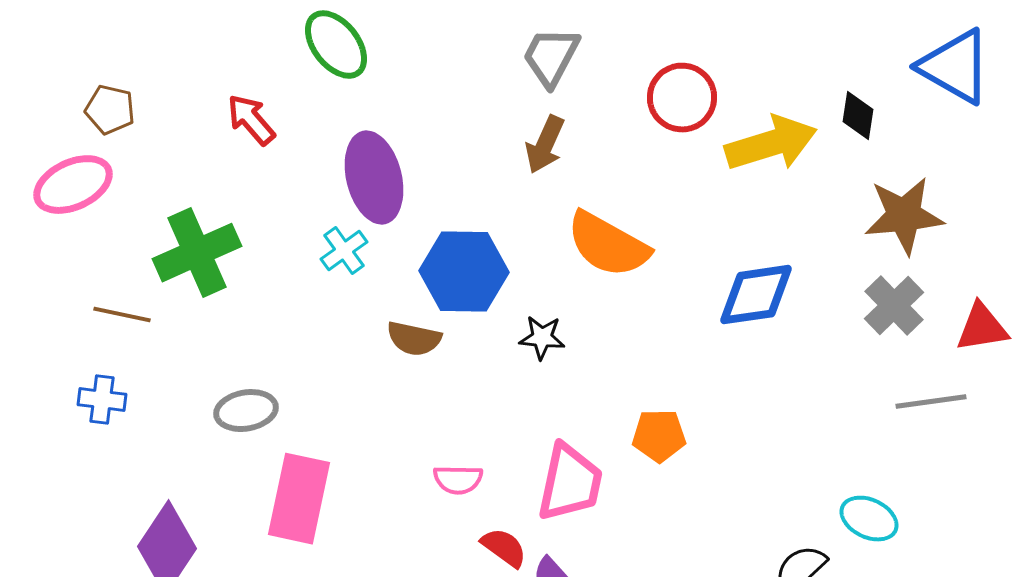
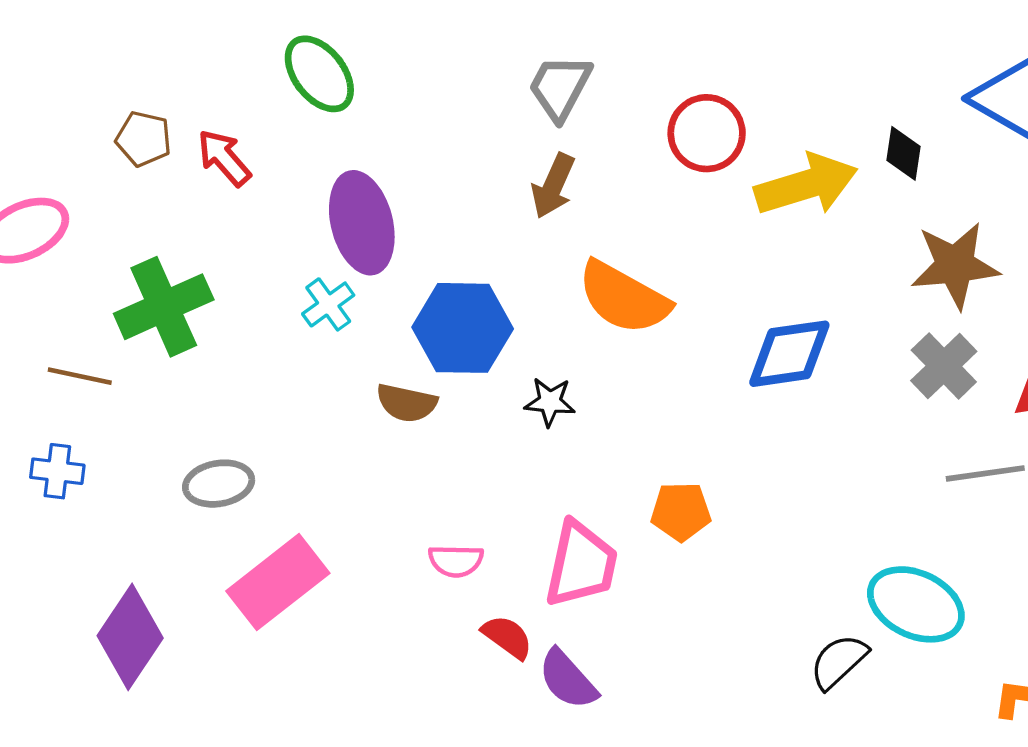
brown pentagon: (110, 110) -> (144, 139), moved
pink rectangle: (299, 499) -> (278, 582), turned 40
cyan ellipse: (869, 519) -> (916, 604), size x1.5

